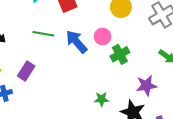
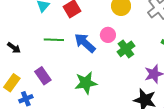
purple rectangle: (26, 71) -> (43, 76), turned -60
green star: (102, 99) -> (86, 83), moved, size x1.6

